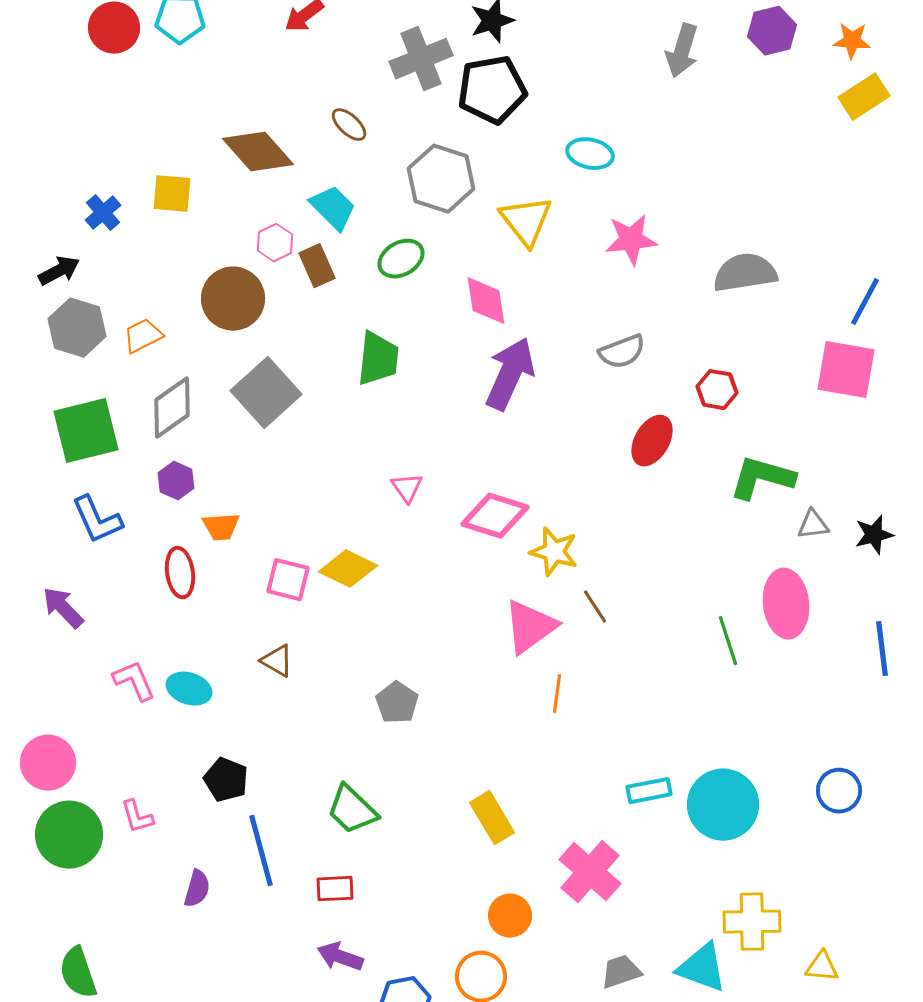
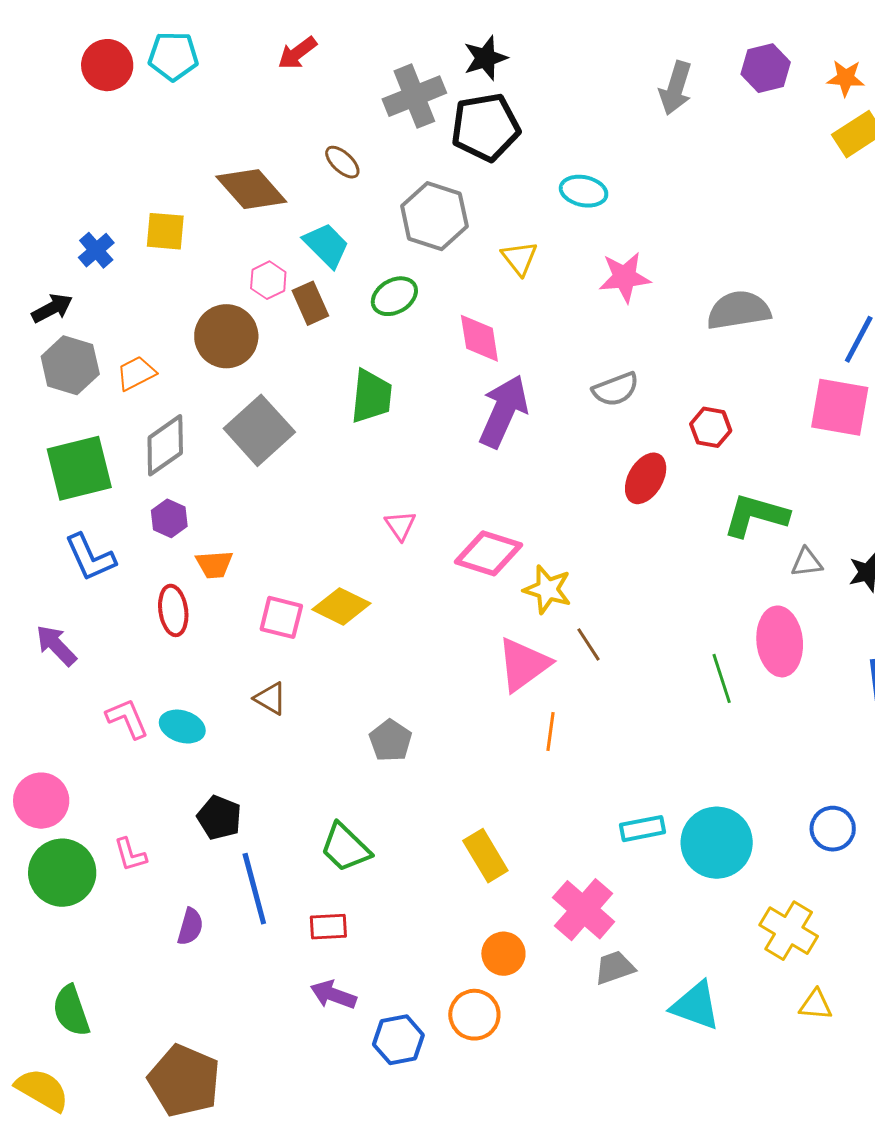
yellow triangle: (526, 221) -> (519, 258), size x0.7
yellow cross: (752, 922) -> (789, 931), moved, turned 32
gray trapezoid: (621, 972) -> (615, 968), moved

